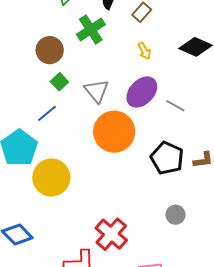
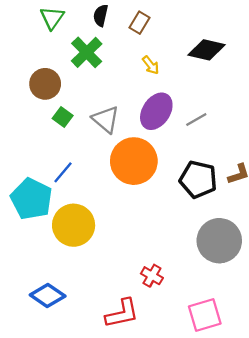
gray line: (175, 106) -> (196, 120), turned -48
blue line: (47, 113) -> (63, 172), moved
gray circle: (175, 215) -> (219, 241), size x2.0
red cross: (111, 234) -> (152, 276), size x0.6

